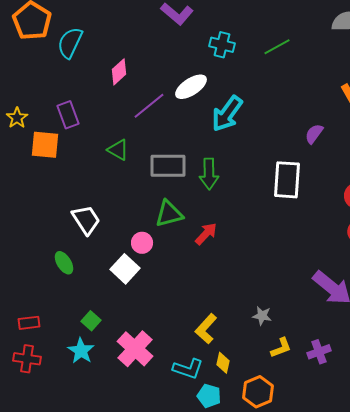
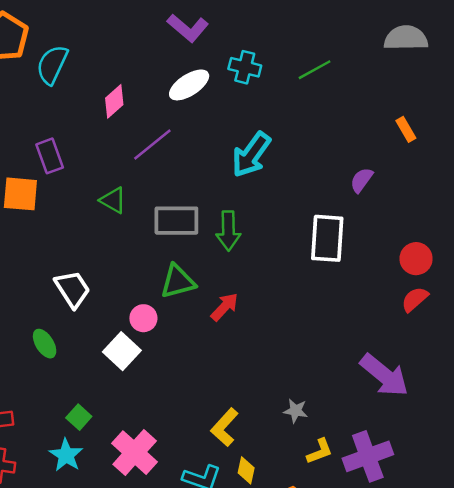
white ellipse: (191, 87) -> (189, 85), moved
purple cross: (319, 352) -> (368, 456), size x1.6

